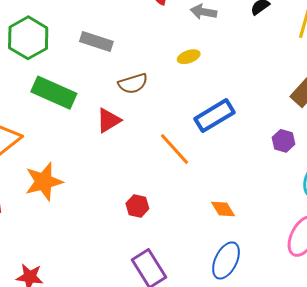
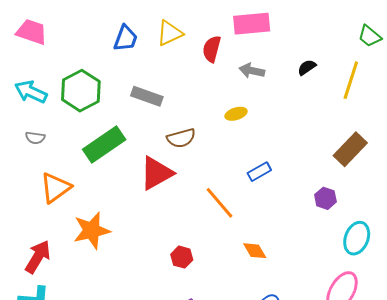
green rectangle: (54, 93) -> (104, 144), turned -60
blue rectangle: (215, 116) -> (259, 172), size x0.6
red triangle: (108, 120) -> (156, 173), size x1.4
orange diamond: (223, 209) -> (255, 251), moved

